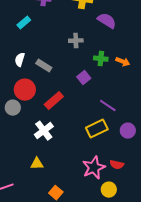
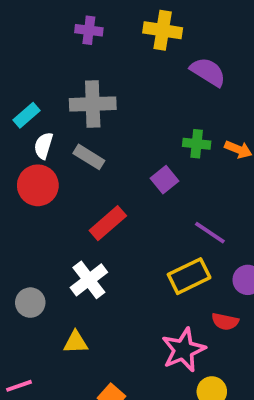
cyan rectangle: (24, 23) -> (26, 115), moved
gray cross: (76, 41) -> (93, 104), moved, size x1.6
red circle: (25, 90) -> (38, 185), moved
gray circle: (13, 108) -> (30, 303), moved
red semicircle: (117, 165) -> (225, 321), moved

